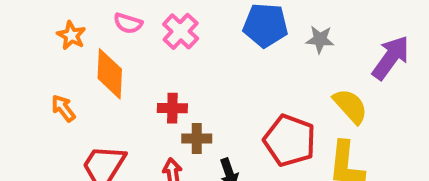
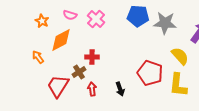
gray star: (320, 39) -> (165, 23), size x1.6
orange diamond: (110, 74) -> (61, 40), turned 60
brown cross: (197, 138) -> (79, 72), moved, turned -32

